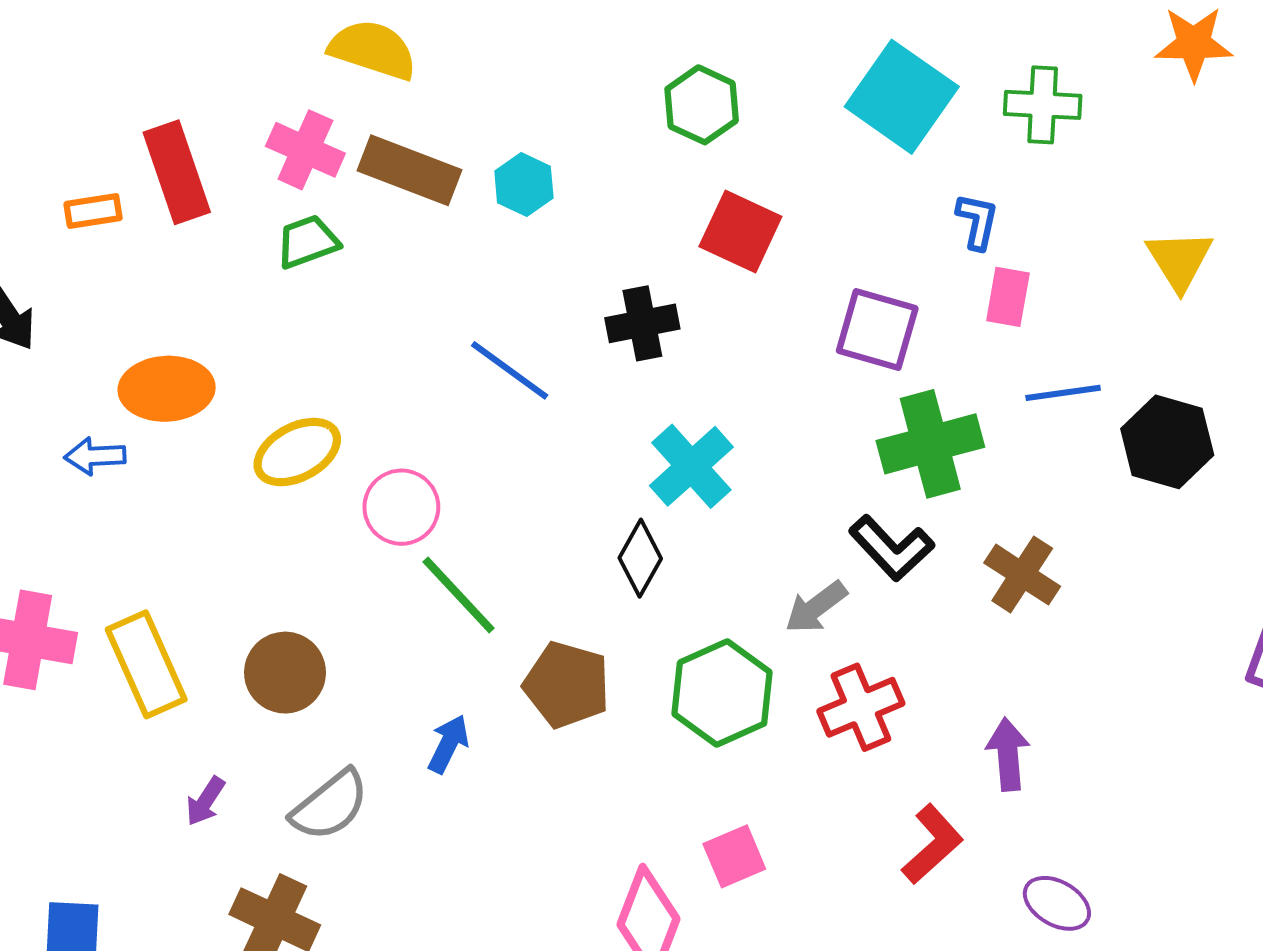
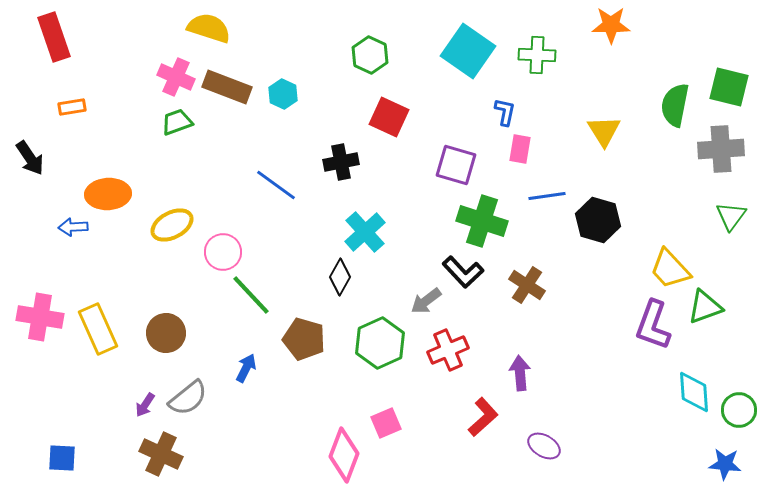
red rectangle: (177, 172) -> (54, 37), moved
green cross: (930, 444) -> (482, 221), turned 33
purple arrow: (205, 801) -> (145, 405), moved

